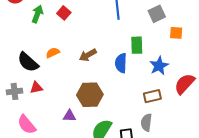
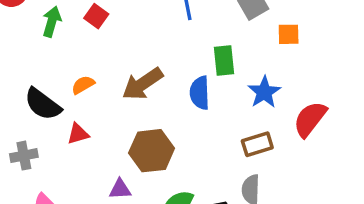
brown arrow: (88, 55) -> (143, 84), size x1.4
red triangle: (36, 88) -> (78, 134), moved

